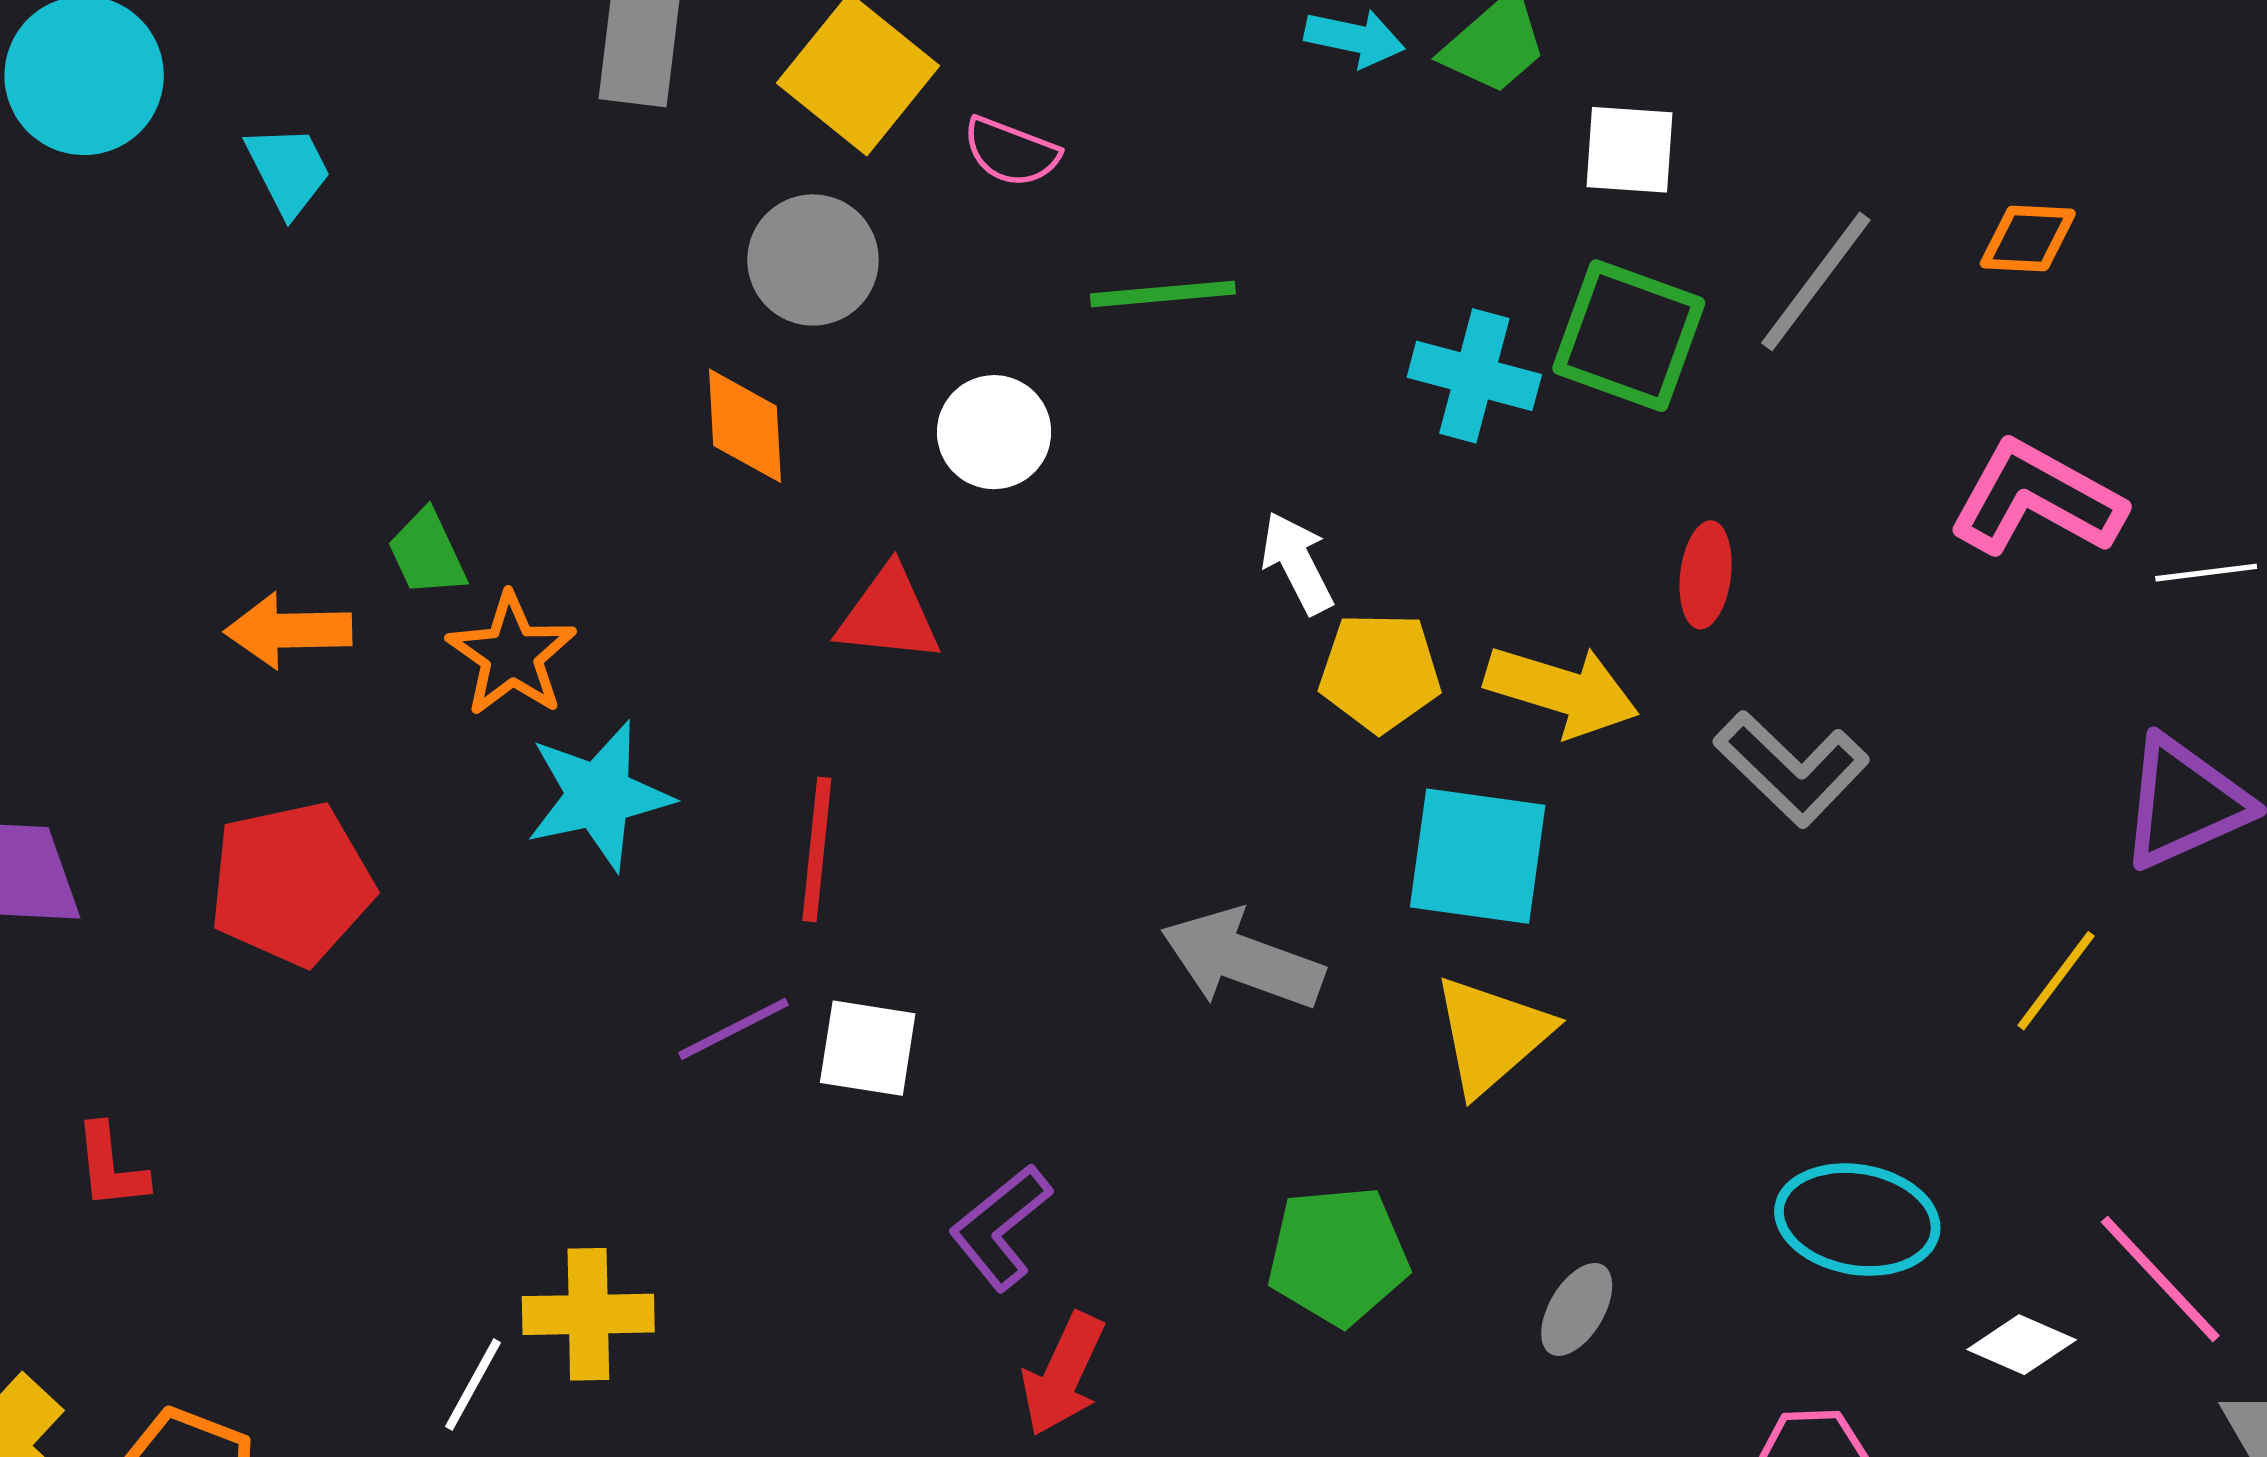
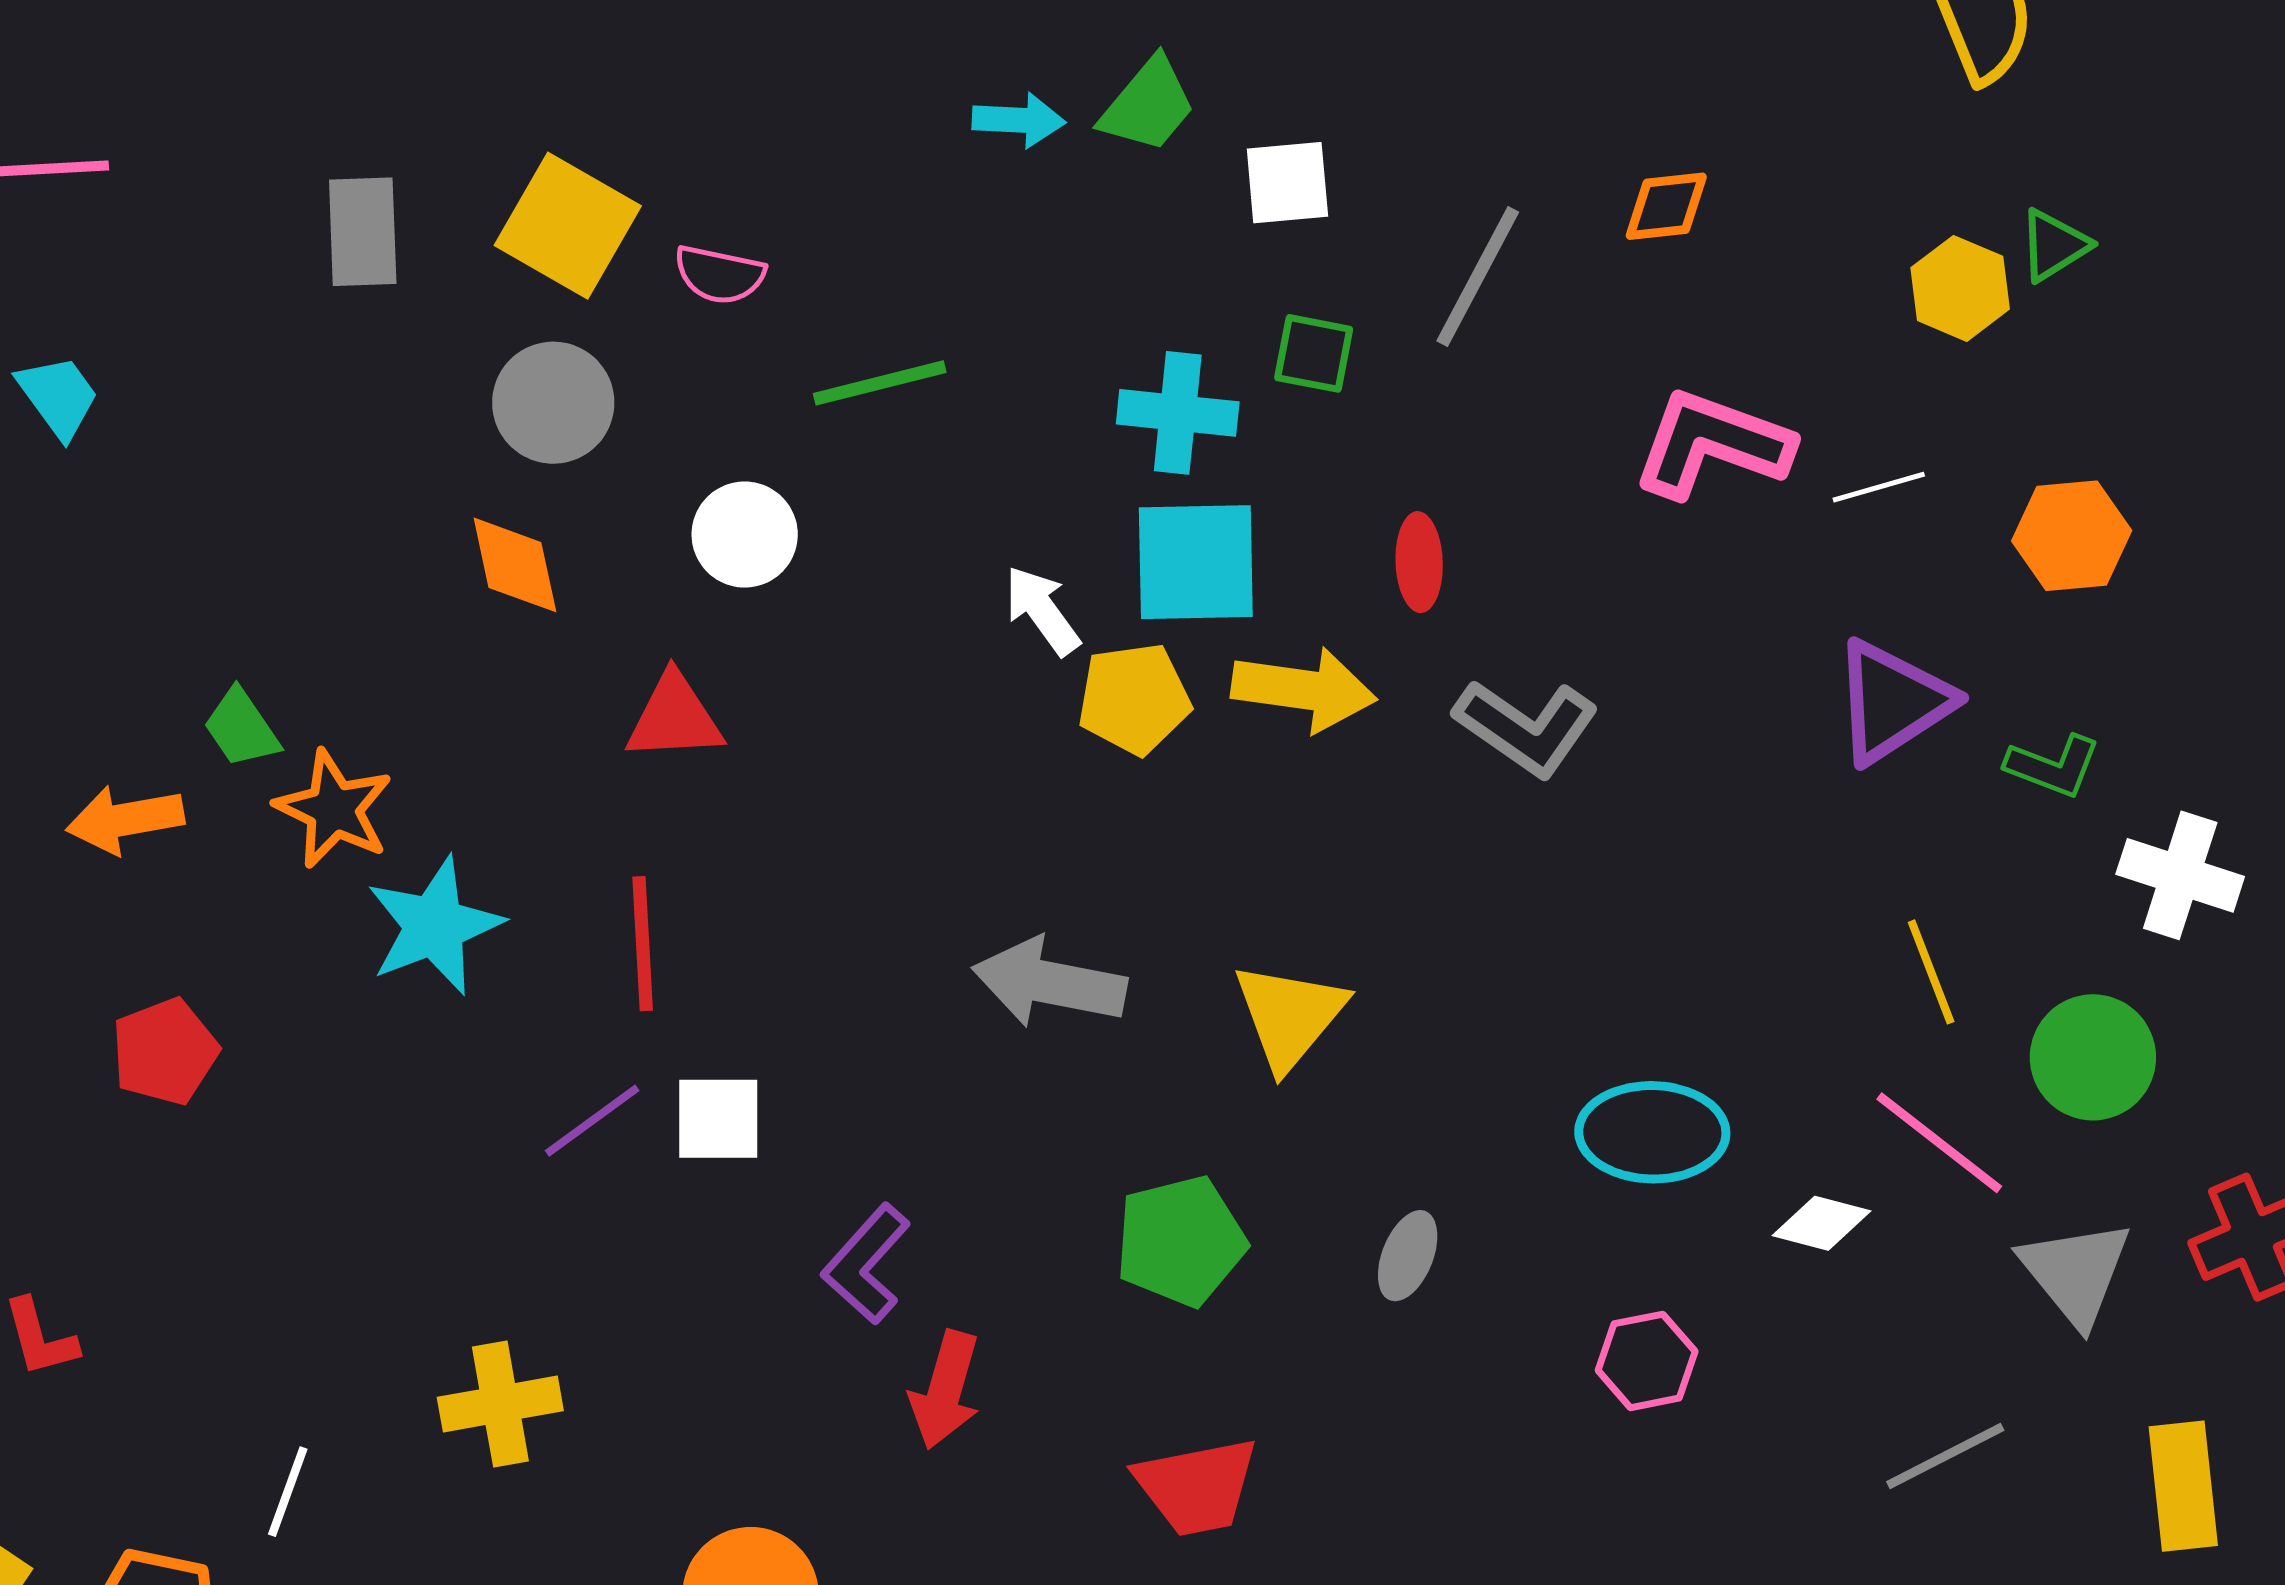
green square: (1629, 336) -> (1314, 353), size x0.6
cyan square: (1478, 856) -> (1196, 562), moved
red pentagon: (291, 884) -> (165, 1052), size x0.7
yellow line: (2056, 981) -> (1931, 972), moved, turned -49
white line: (473, 1385) -> (288, 1492), moved

